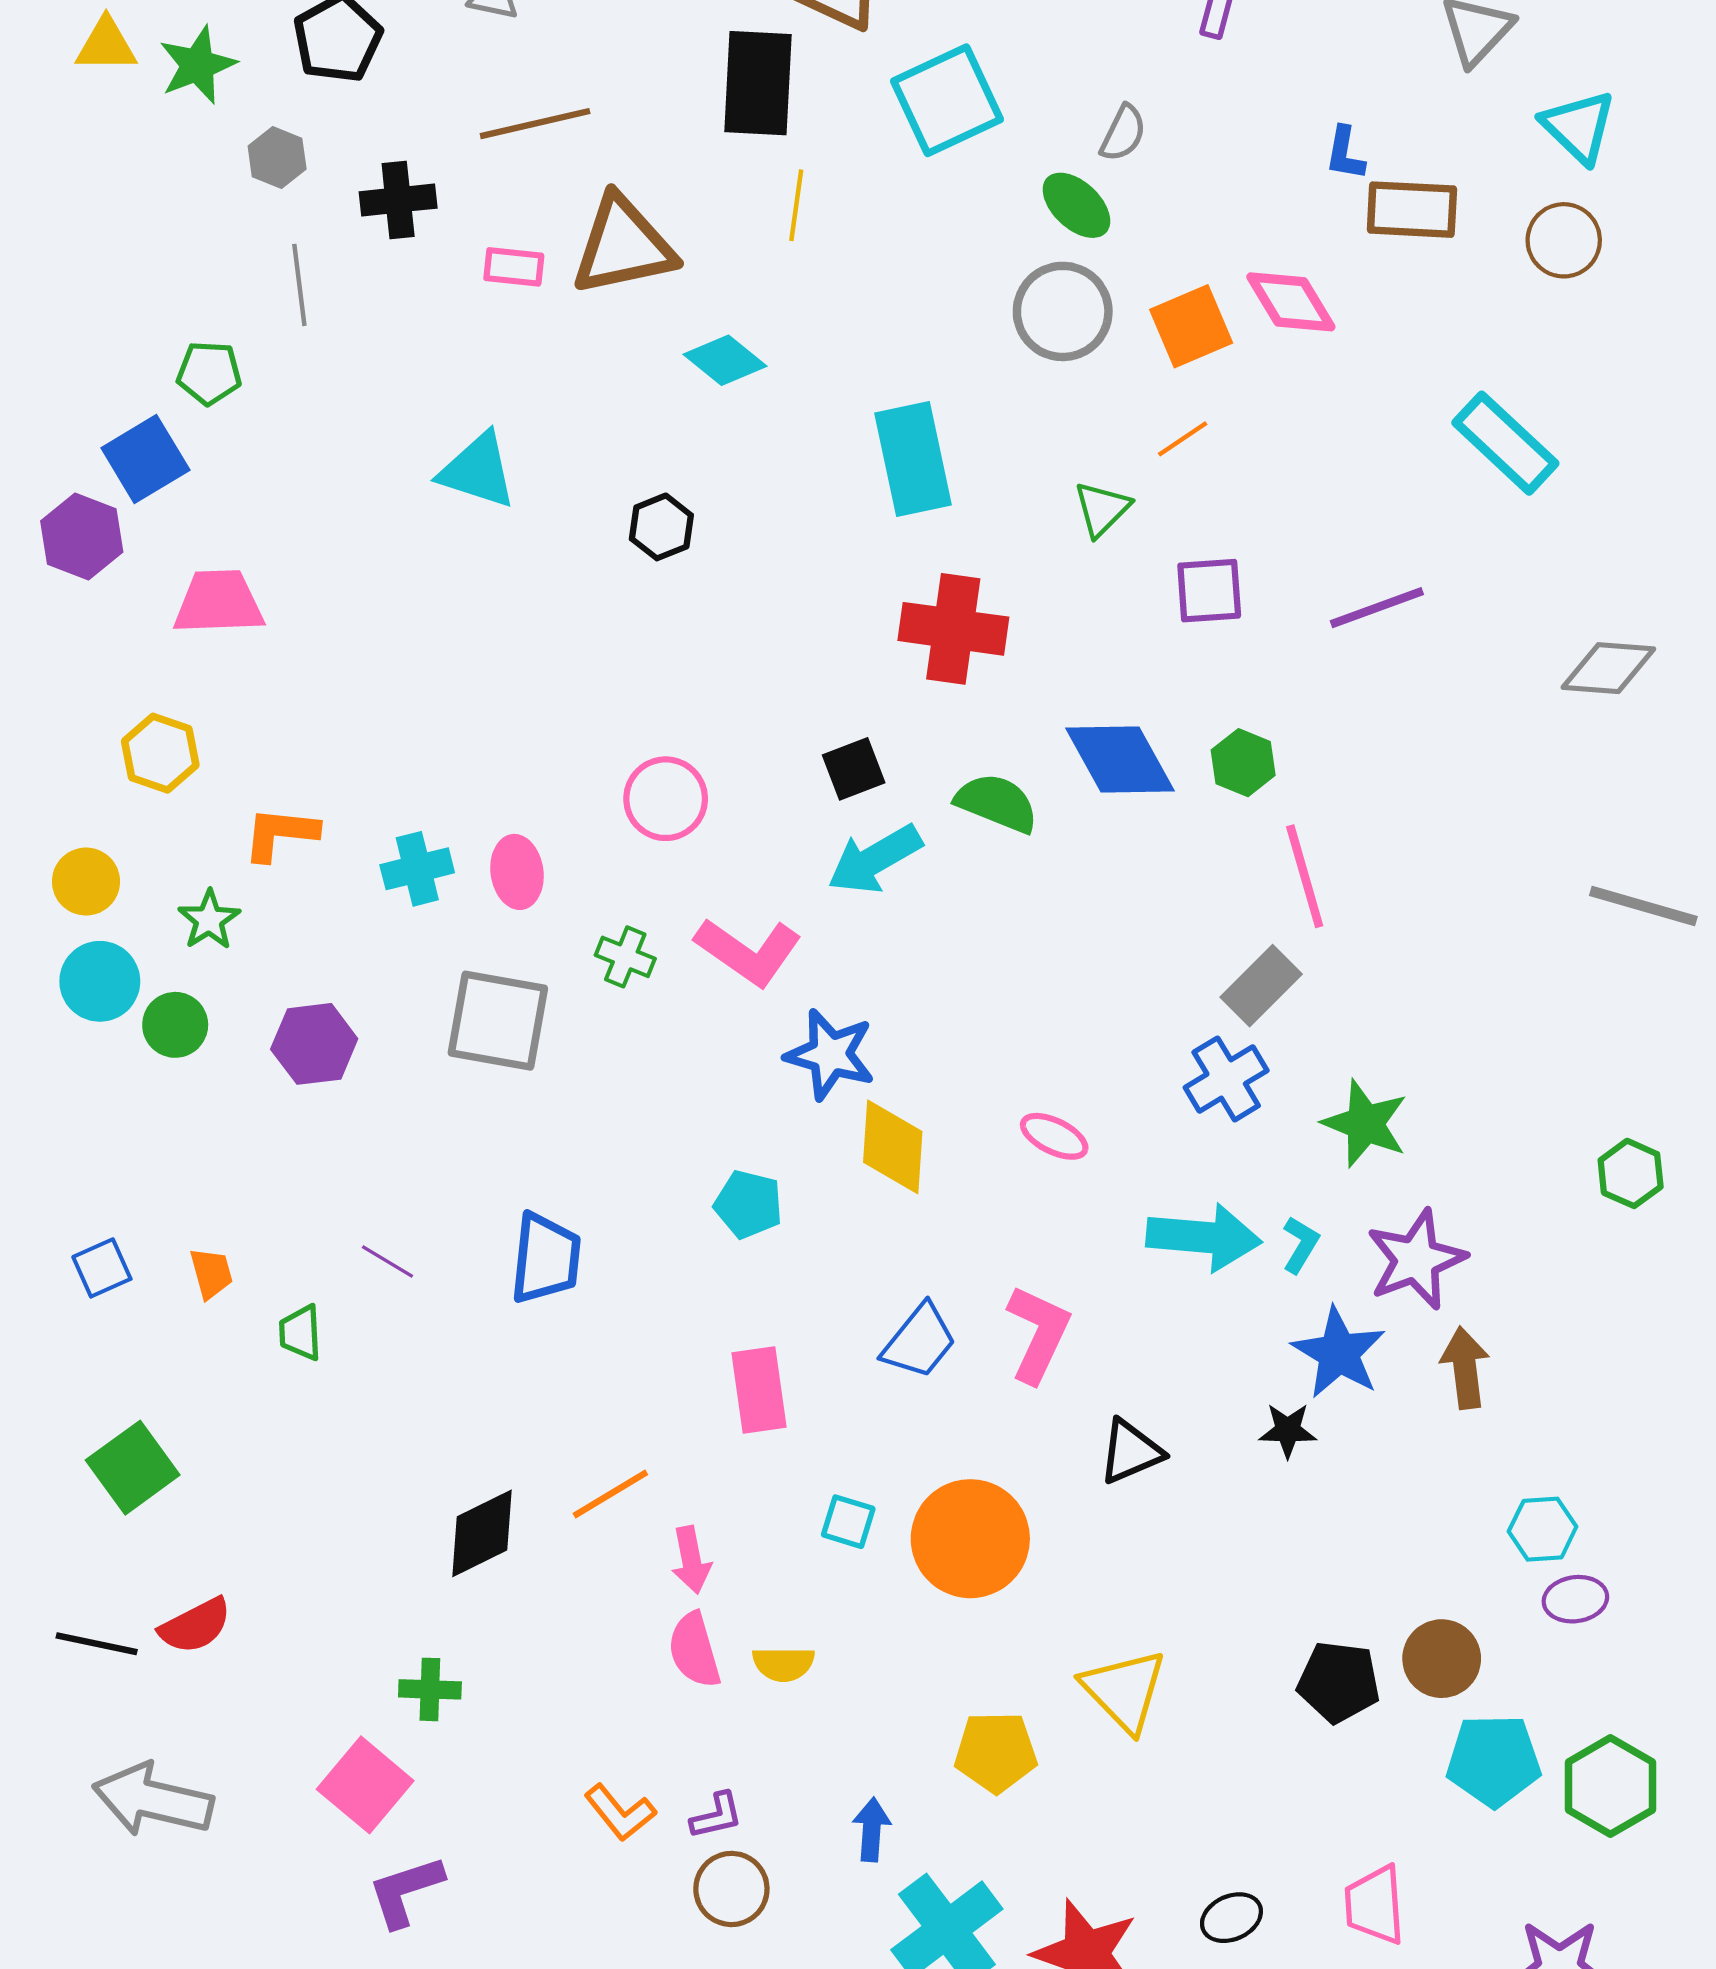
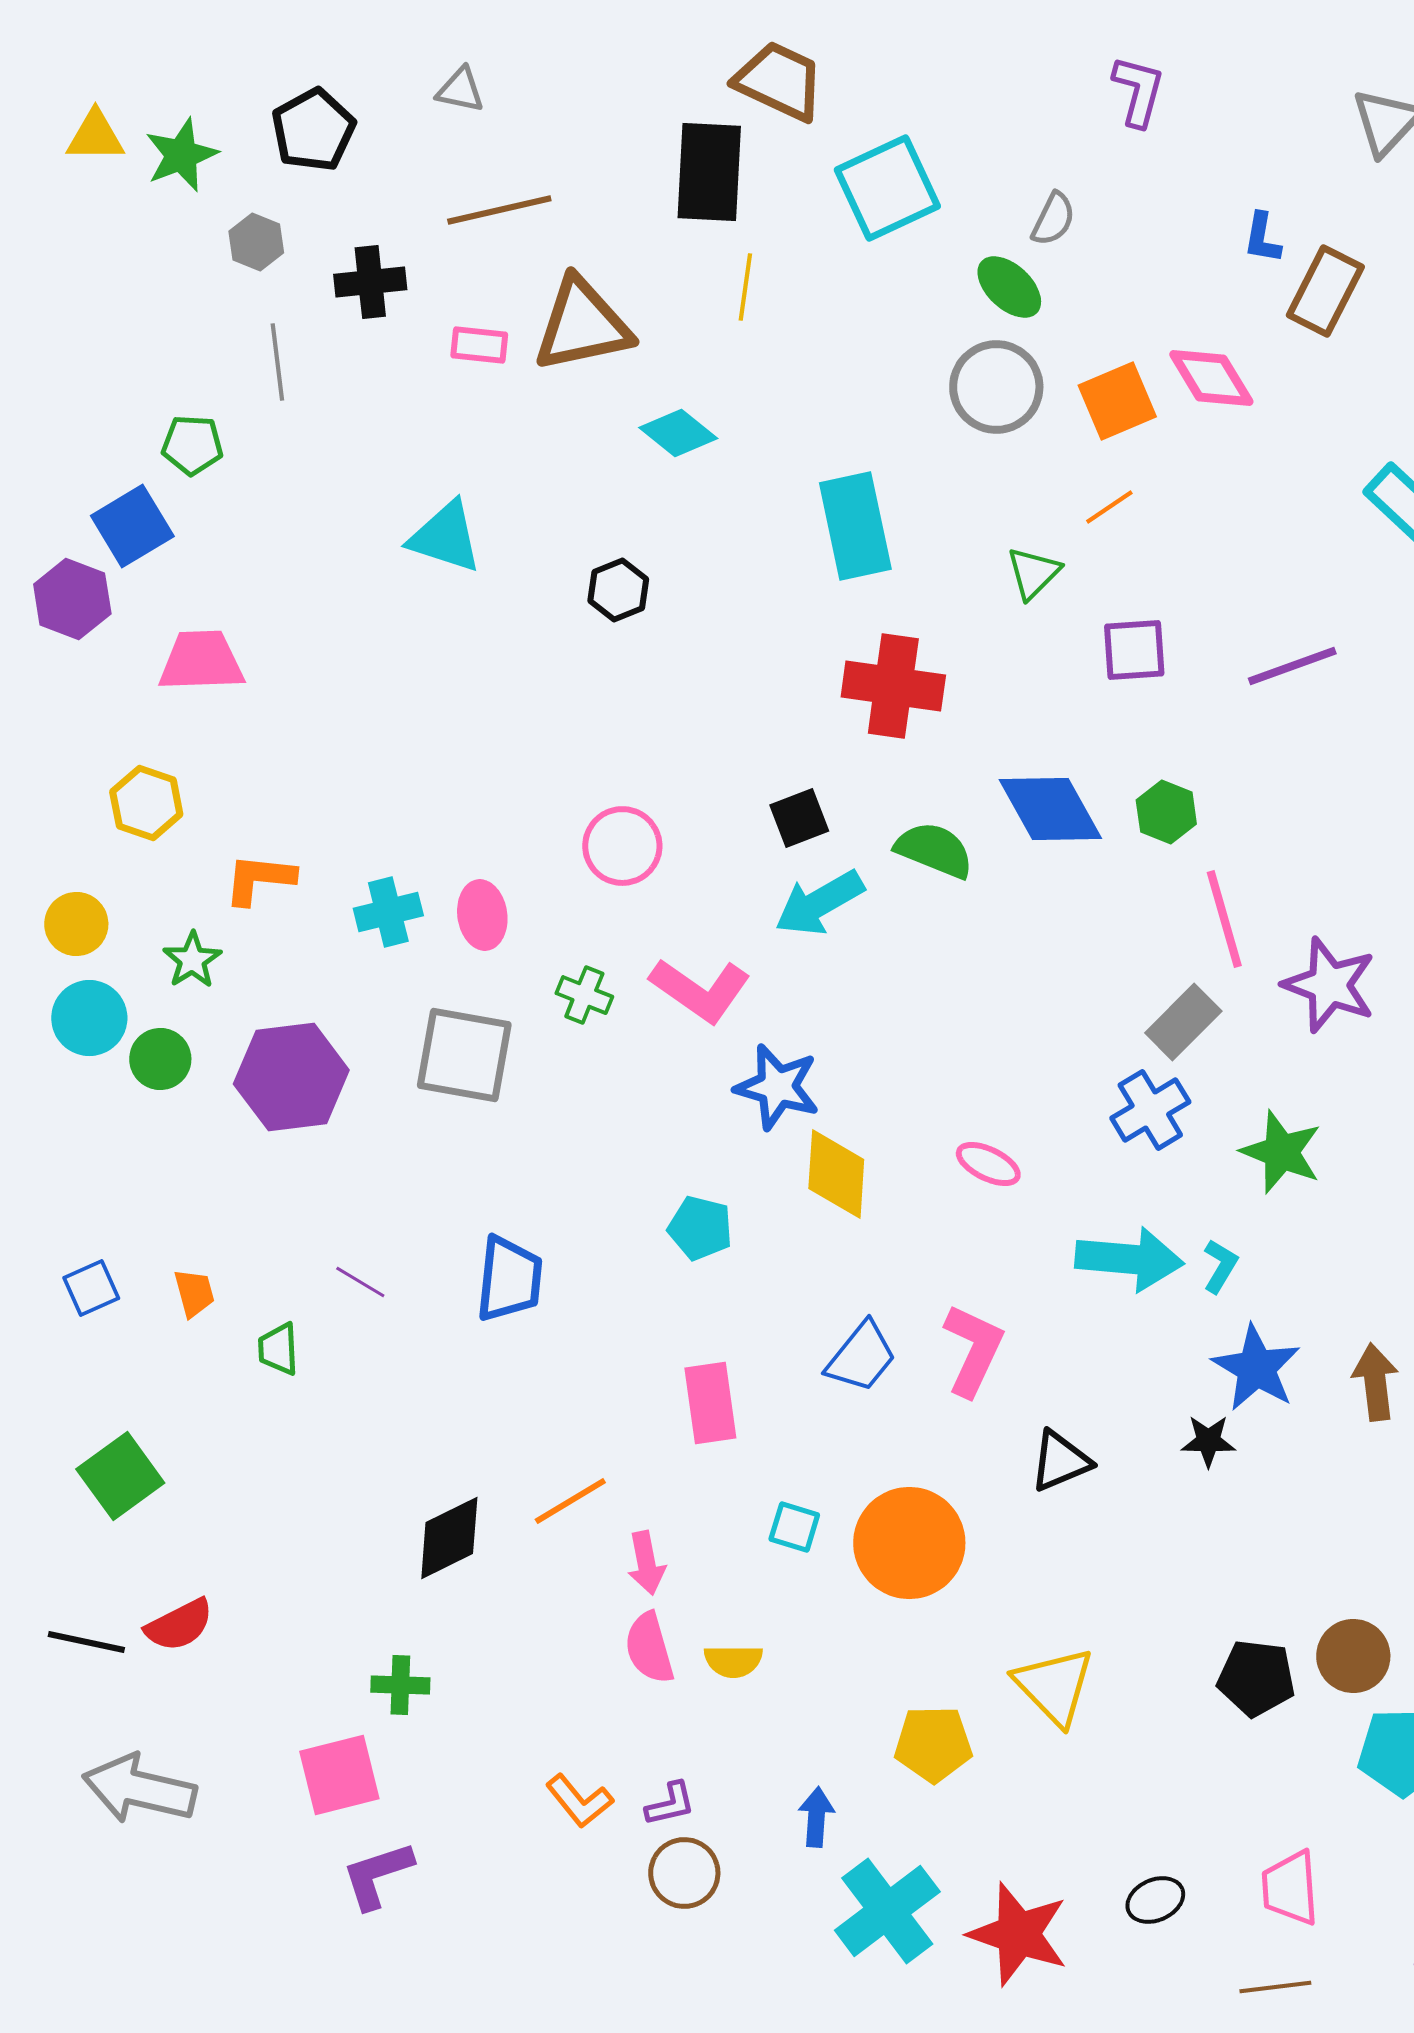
brown rectangle: (1412, 210) -> (1325, 291), turned -66
purple hexagon: (314, 1044) -> (291, 1077), size x1.4
purple star: (1416, 1259) -> (1329, 985), moved, turned -30
pink square: (365, 1785) -> (339, 1775), turned 36

